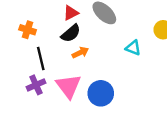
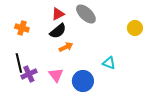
cyan triangle: (133, 48) -> (109, 63), moved
black line: (41, 59) -> (19, 63), moved
pink triangle: (68, 86) -> (56, 75), size x0.7

